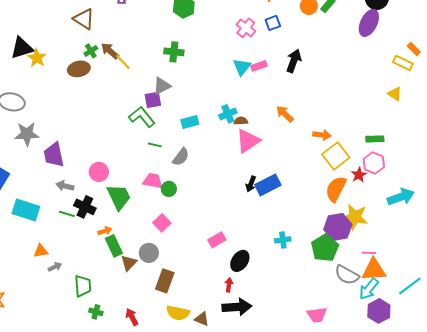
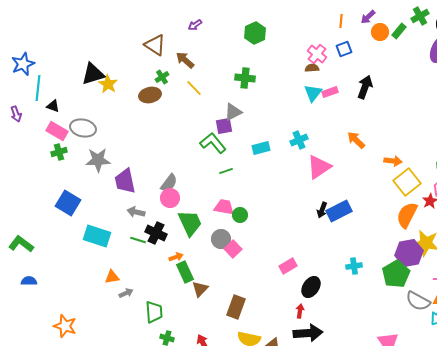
brown arrow: (110, 51) -> (185, 60), moved
brown semicircle: (241, 121) -> (312, 68), moved
green line: (155, 145) -> (226, 171), turned -32
gray semicircle: (181, 157) -> (169, 183), moved
gray circle: (149, 253) -> (221, 239), moved

